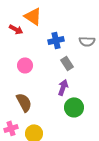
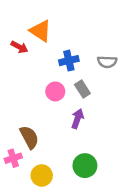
pink circle: (25, 65) -> (55, 91), moved
green circle: (74, 107) -> (85, 166), moved
pink cross: (11, 128) -> (13, 158), moved

